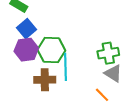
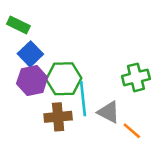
gray triangle: (113, 73) -> (109, 112), moved

